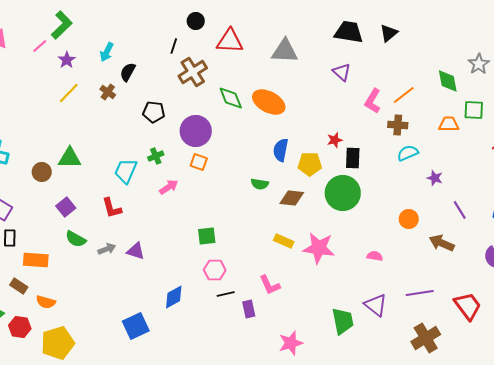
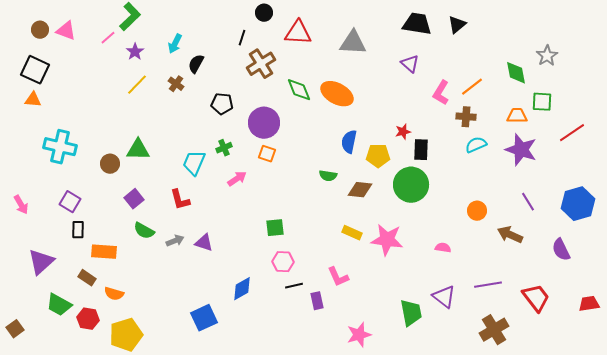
purple star: (435, 178) -> (521, 150), moved, size x2.0

